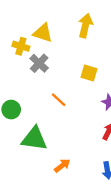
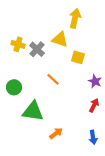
yellow triangle: (43, 33) -> (60, 39), moved
yellow cross: (21, 46) -> (18, 44), moved

